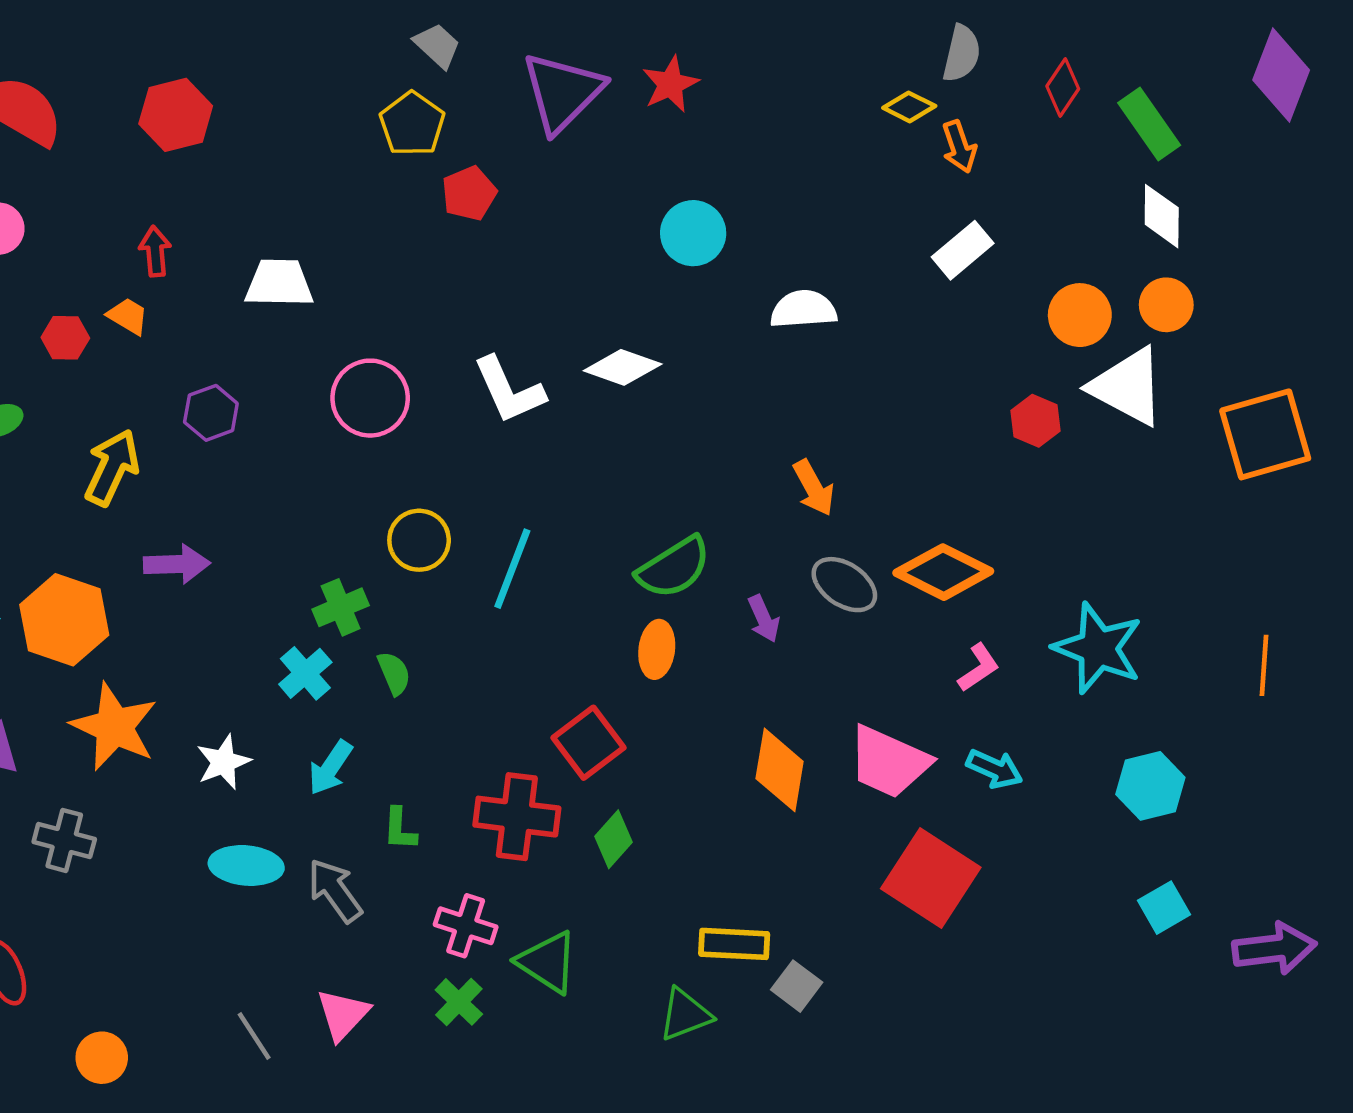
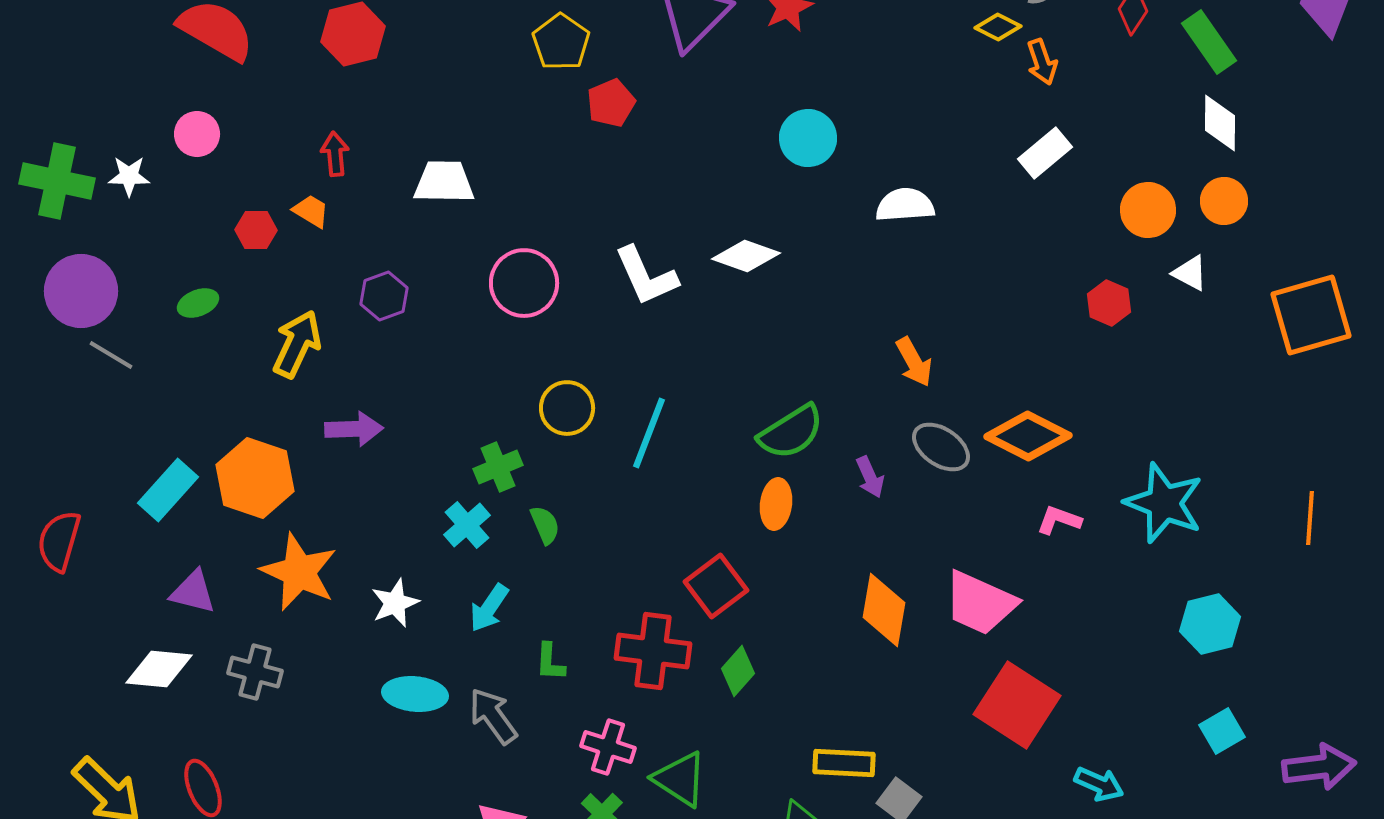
white triangle: (1128, 387) -> (1190, 273), size x0.5
pink L-shape: (979, 668) -> (1059, 520), turned -126
cyan arrow: (995, 769) -> (1099, 784), moved

